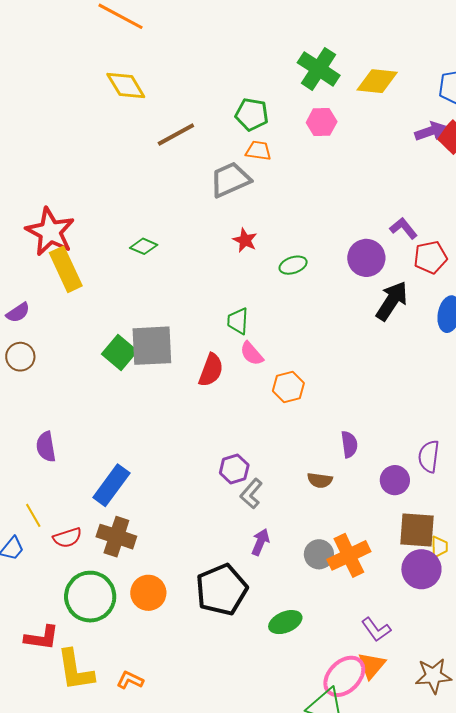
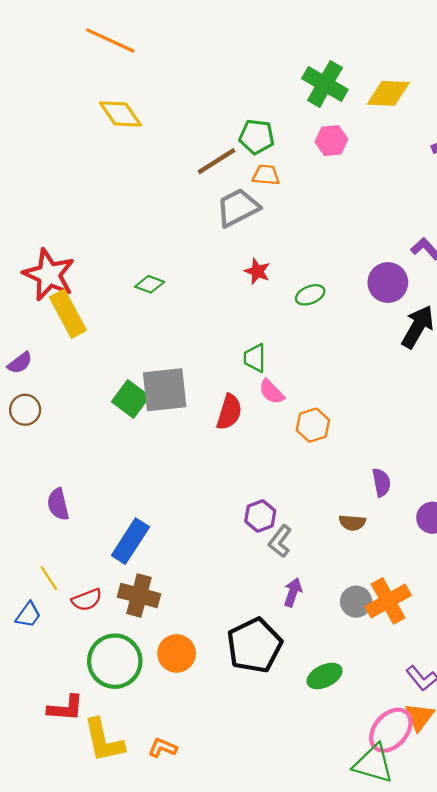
brown line: (176, 134) -> (216, 161), moved

